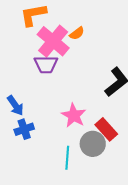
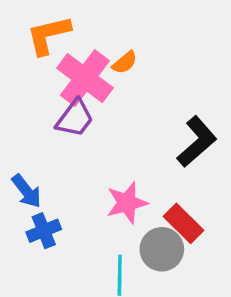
purple trapezoid: (46, 64) -> (75, 118), turned -50
pink star: (74, 116) -> (127, 203), turned 30

